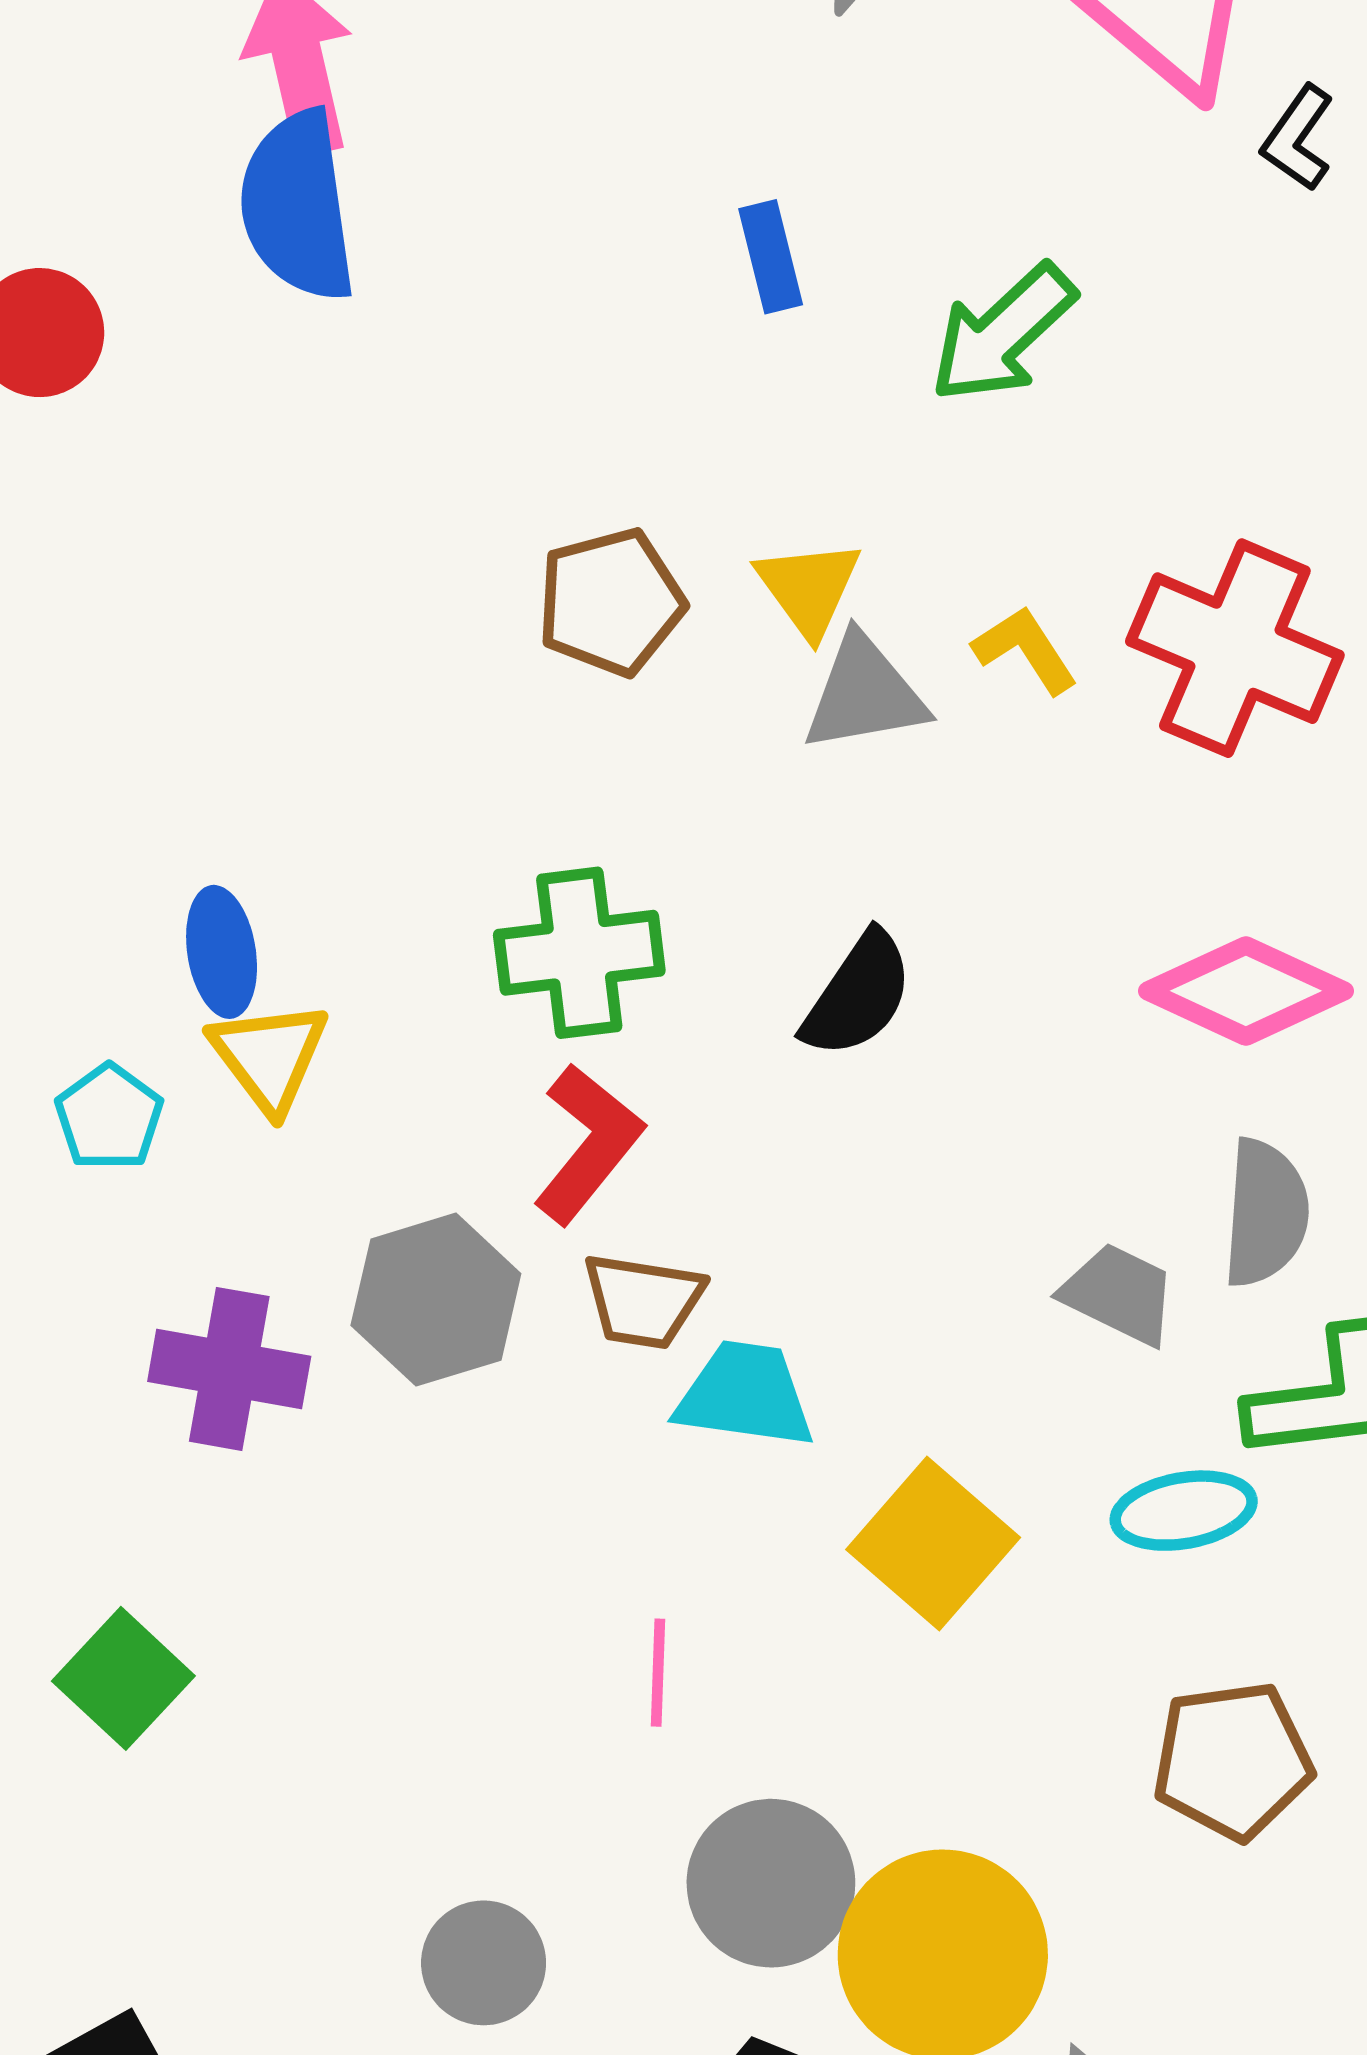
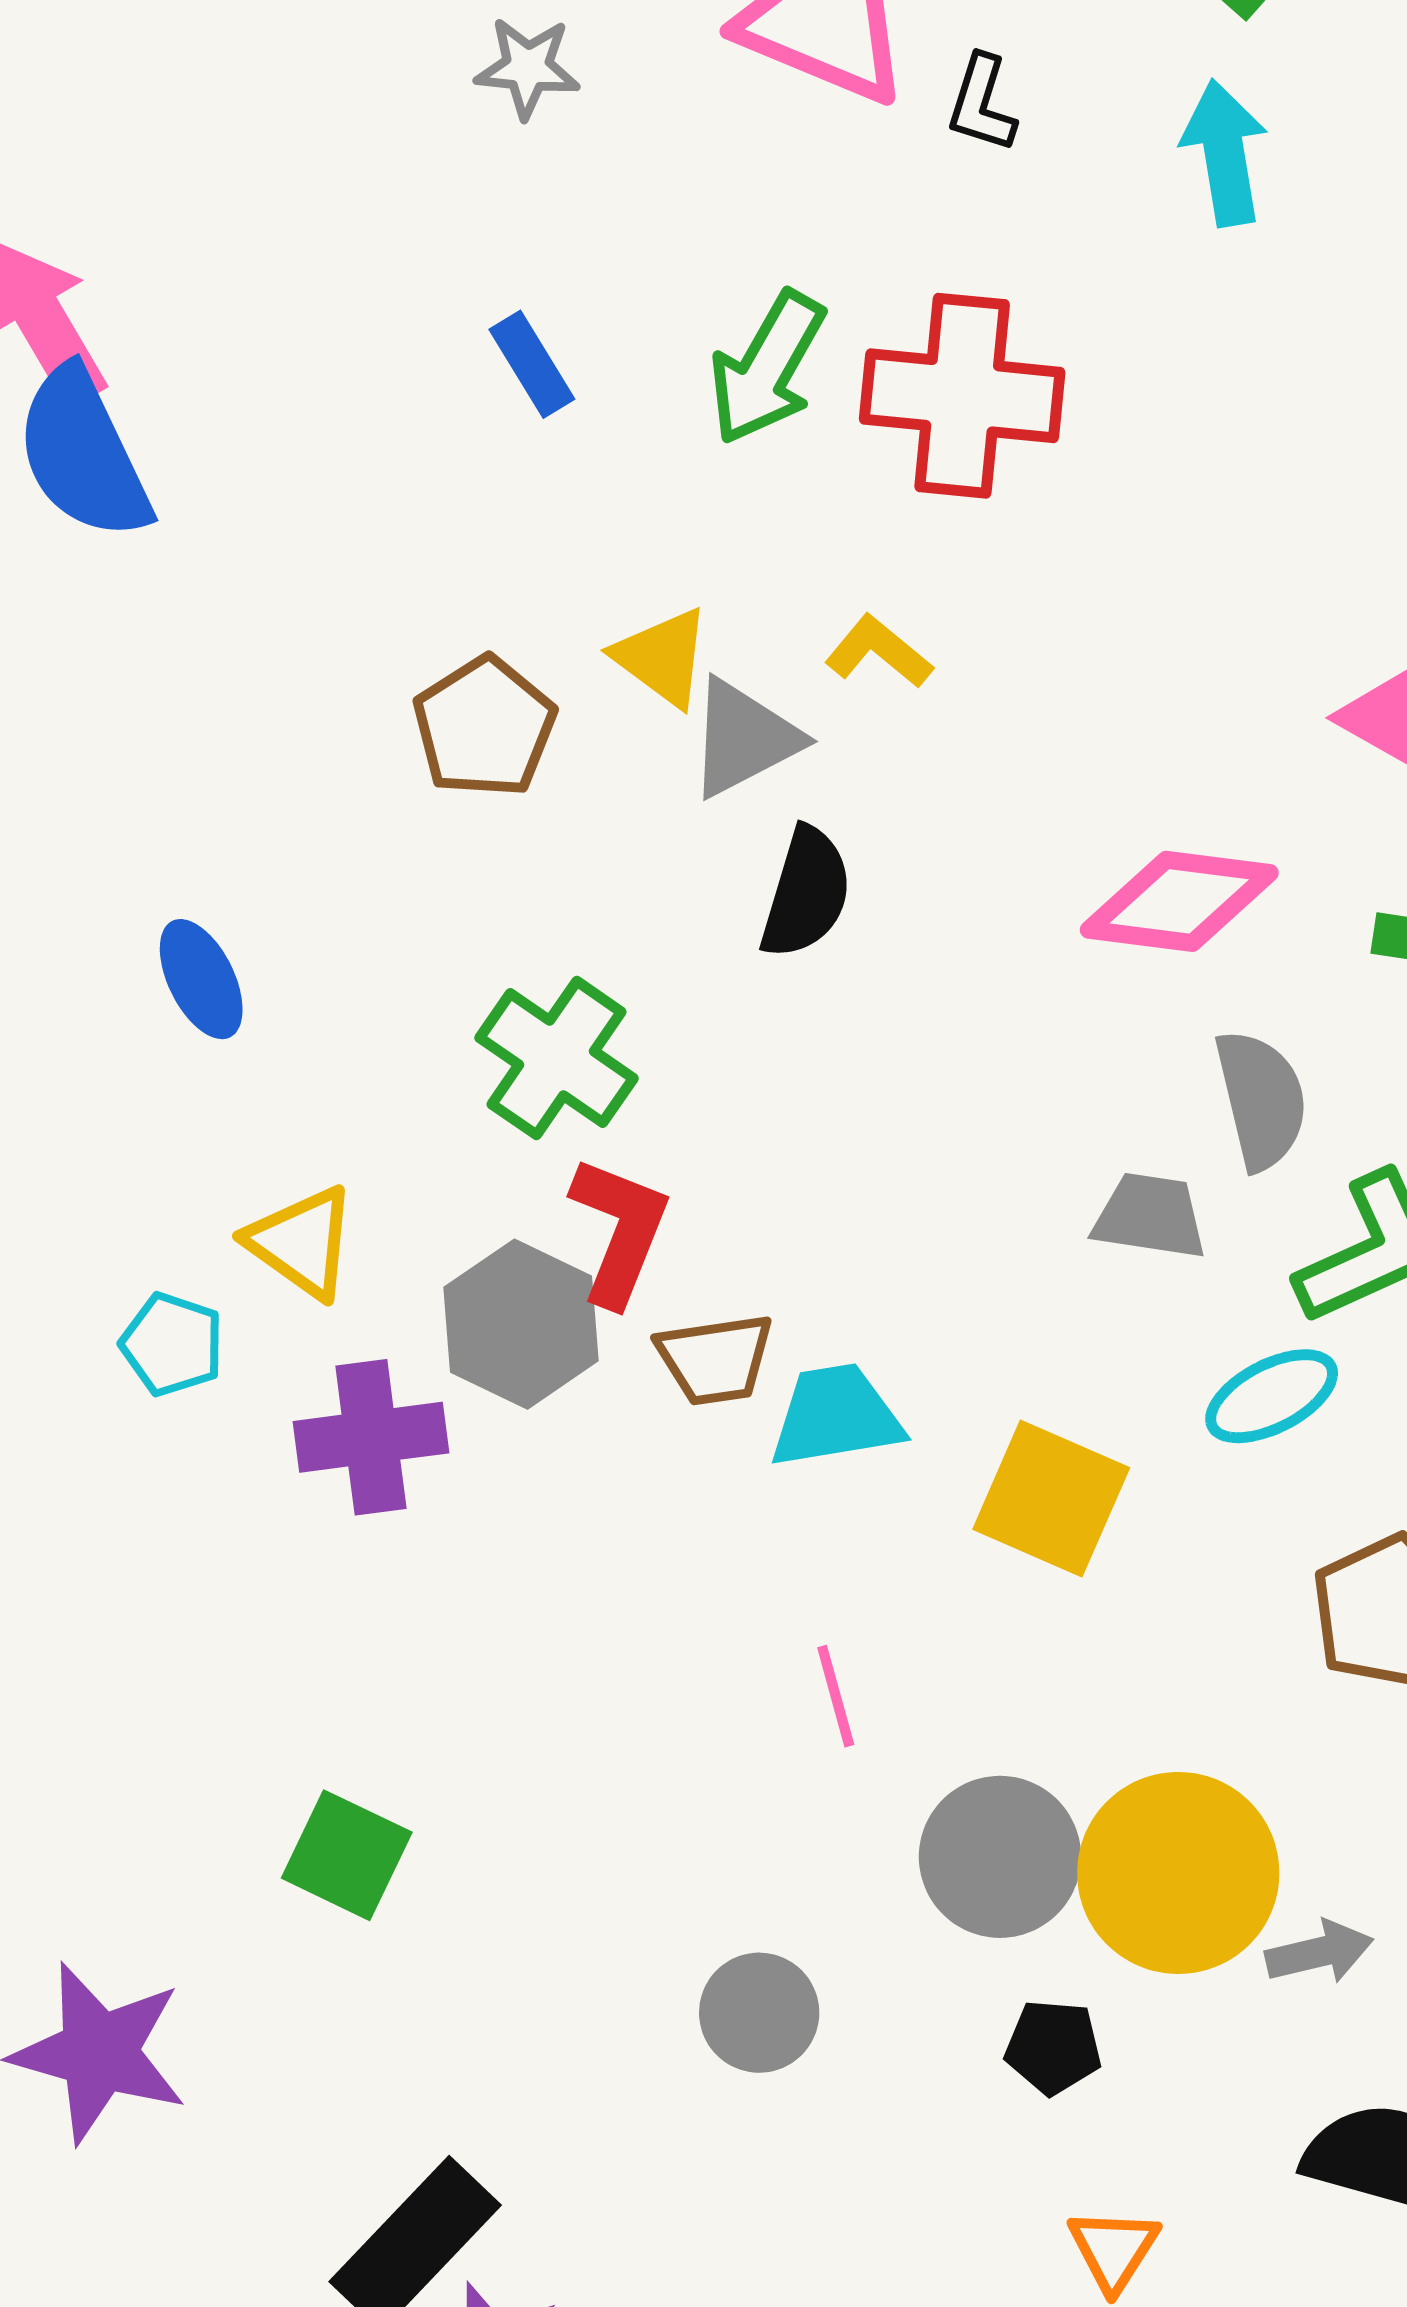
red cross: (1235, 648) -> (962, 396), moved
blue ellipse: (222, 952) -> (201, 979), moved
green cross: (579, 953) -> (557, 1058), turned -31
black semicircle: (858, 995) -> (806, 893), moved
gray hexagon: (436, 1300) -> (521, 1324), moved
purple cross: (229, 1369) -> (371, 1437), moved

